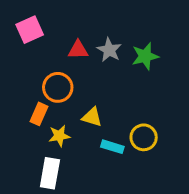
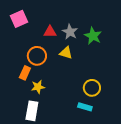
green star: (145, 56) -> (93, 36), turned -30
yellow triangle: (92, 117) -> (66, 53), moved
cyan rectangle: (112, 147) -> (85, 107), moved

